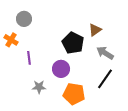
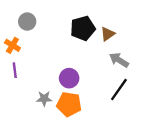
black pentagon: (73, 43) -> (83, 28), moved, turned 30
purple line: (29, 58) -> (15, 70), moved
orange pentagon: (74, 94) -> (69, 104), moved

